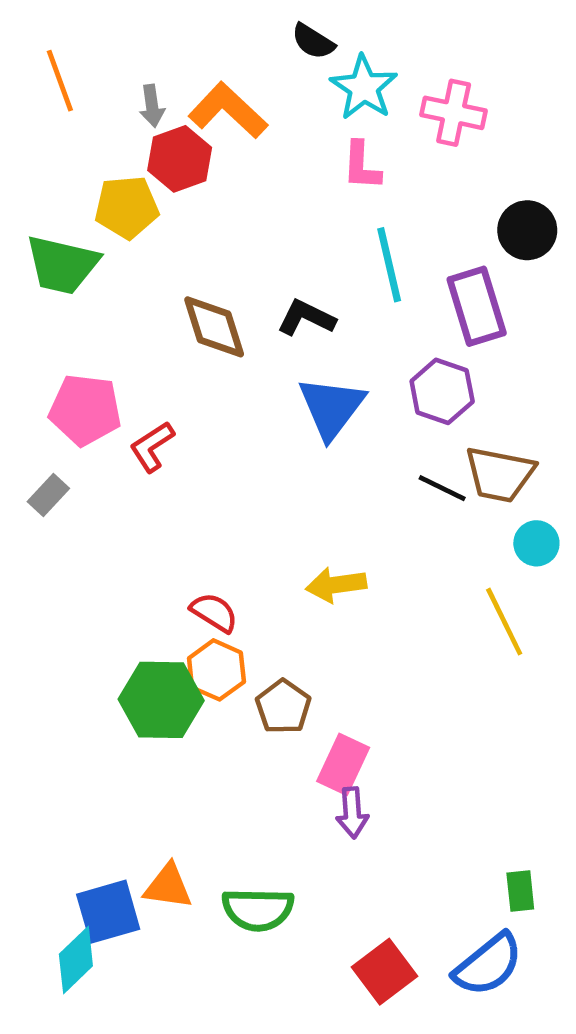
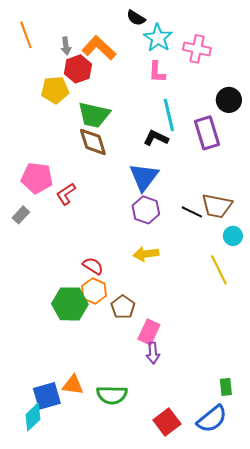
green trapezoid: (62, 265) -> (94, 115), moved
black L-shape: (306, 318) -> (156, 138), moved
purple hexagon: (442, 391) -> (146, 210), moved

